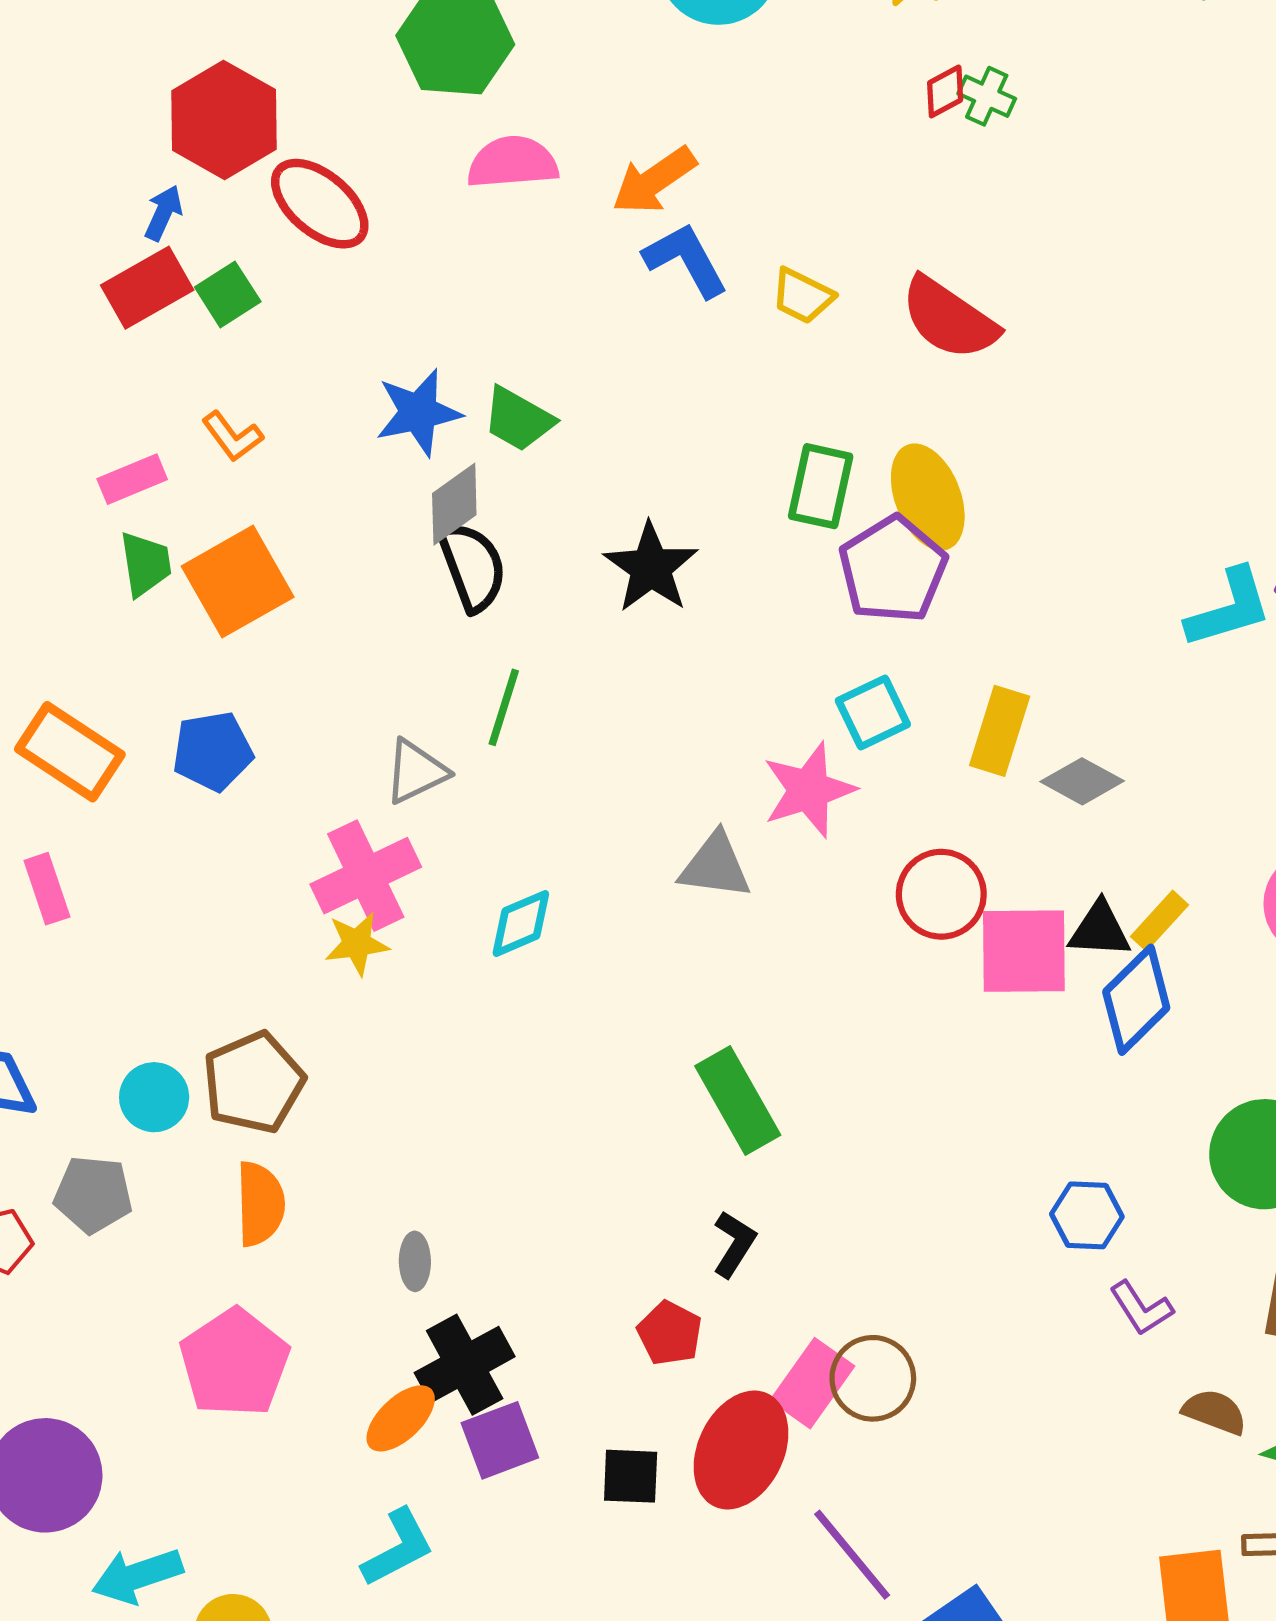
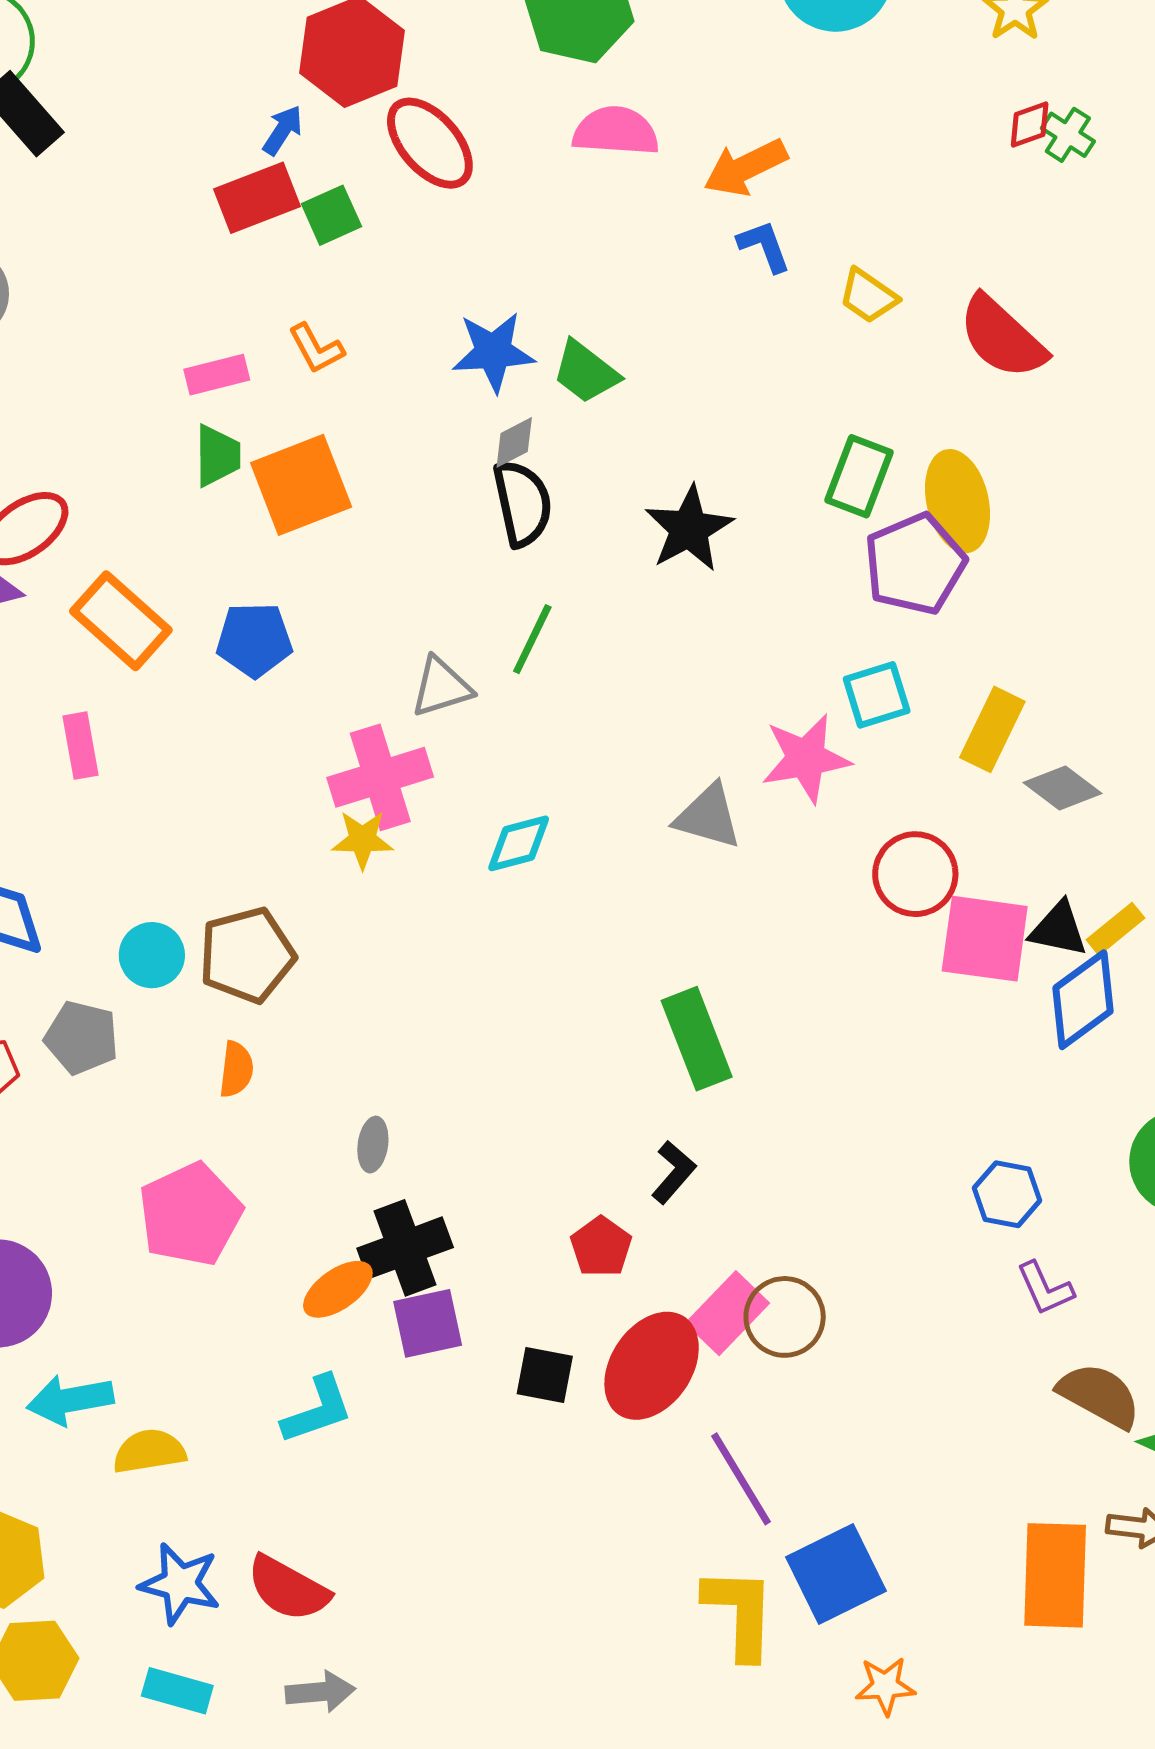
blue L-shape: (686, 260) -> (764, 246), size x0.7
gray diamond: (454, 504) -> (514, 442), size x0.7
orange semicircle: (260, 1204) -> (236, 1069), size x0.7
brown semicircle: (1215, 1412) -> (1099, 1395), size x1.4

